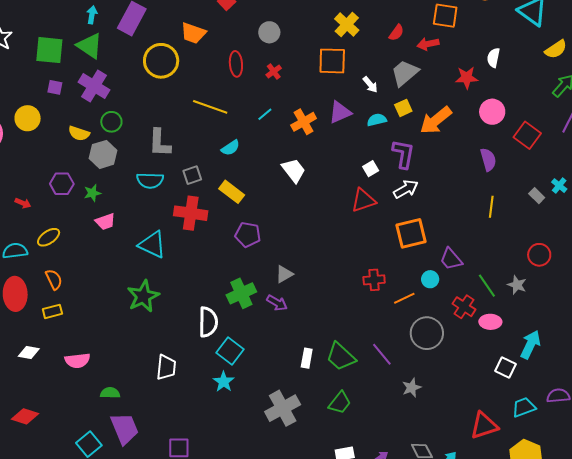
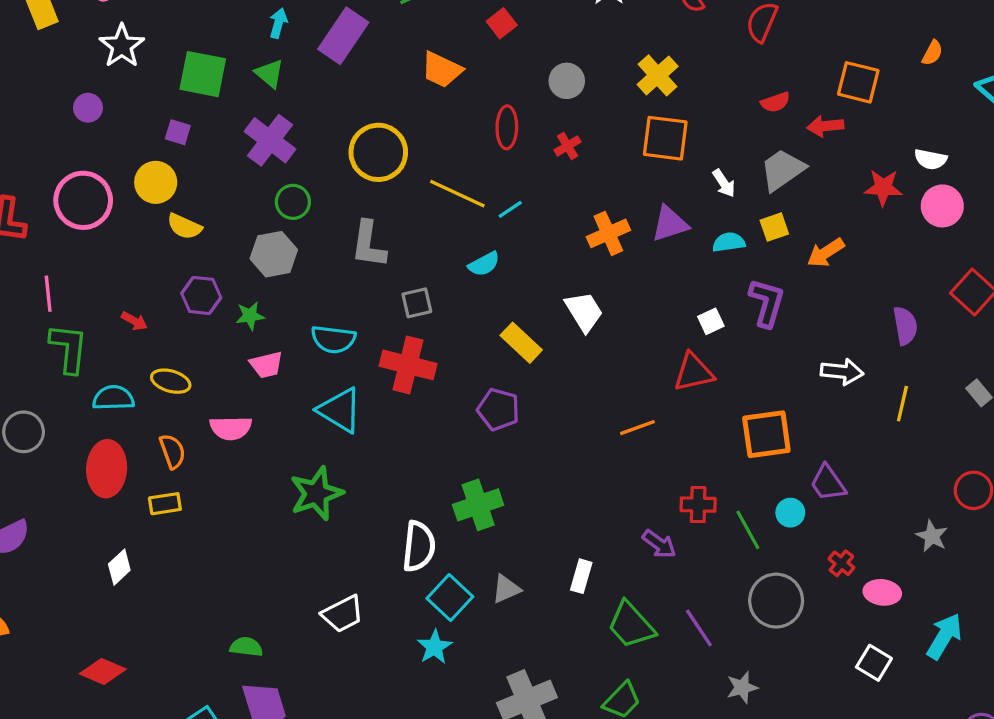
yellow cross: (347, 25) -> (658, 75), moved
red semicircle: (396, 33) -> (775, 102), turned 30
green triangle: (90, 46) -> (270, 74), size x0.7
white semicircle: (493, 58) -> (931, 159), turned -96
yellow circle: (161, 61) -> (378, 152), moved
purple square: (55, 87) -> (178, 132), moved
pink circle: (492, 112) -> (942, 206), moved
cyan line: (265, 114) -> (510, 209), moved
orange arrow: (436, 120) -> (826, 253), size x0.7
yellow semicircle: (79, 133) -> (184, 226), moved
cyan semicircle: (150, 180) -> (333, 339), moved
white arrow: (406, 189) -> (842, 372), moved, turned 30
yellow rectangle: (232, 192) -> (521, 343), moved
yellow ellipse: (49, 237) -> (171, 381), turned 45
gray triangle: (284, 274) -> (506, 589), moved
green line: (487, 286) -> (748, 530), moved
orange line: (404, 298) -> (637, 428), moved
purple arrow: (277, 303) -> (659, 544), moved
red cross: (464, 307) -> (841, 563), size x0.7
white diamond: (29, 352) -> (119, 567), turned -60
white rectangle: (307, 358) -> (581, 576), moved
pink semicircle: (77, 361) -> (231, 428), moved
white trapezoid: (166, 367) -> (343, 614), turned 52
white square: (505, 367) -> (874, 663), moved

